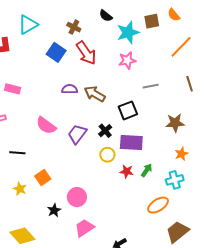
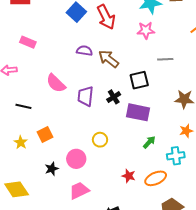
purple trapezoid: (77, 134) -> (85, 96), turned -40
yellow circle: (107, 155) -> (100, 140), moved
red star: (127, 171) -> (129, 176), moved

